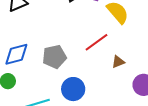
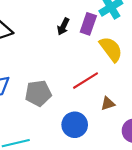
blue circle: (73, 89) -> (75, 125), moved

